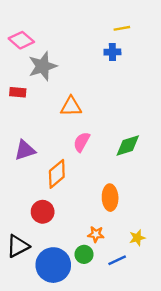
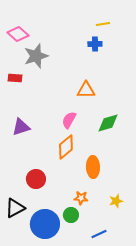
orange triangle: (71, 106) -> (86, 90), moved
orange diamond: (57, 174) -> (66, 147), moved
blue line: (117, 260) -> (99, 234), moved

